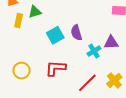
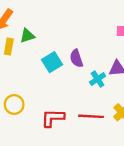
red L-shape: (56, 68) -> (53, 118), moved
red line: (87, 83) -> (91, 116), turned 50

